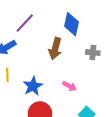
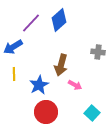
blue diamond: (71, 24) -> (59, 20), moved, turned 35
brown arrow: (55, 48) -> (61, 65), moved

